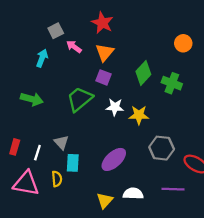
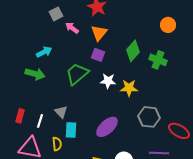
cyan arrow: (42, 58) -> (44, 52), moved, turned 42

